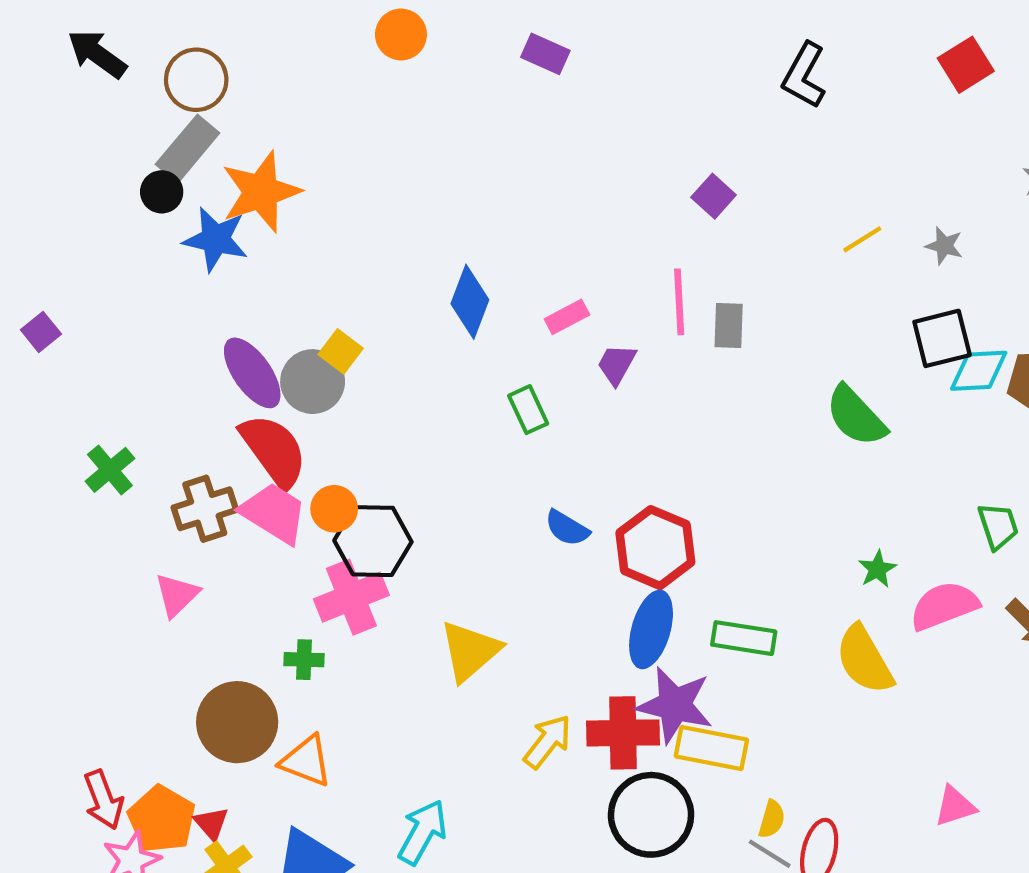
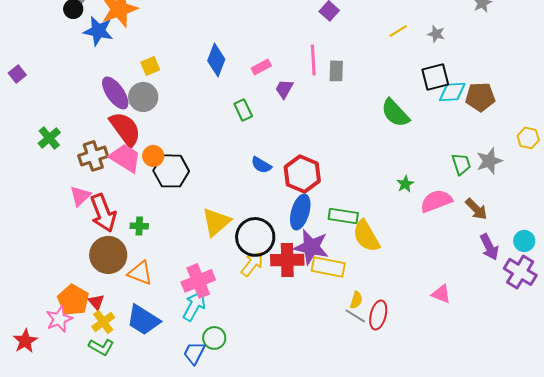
yellow square: (341, 351) -> (150, 66), moved, turned 30
pink cross: (351, 597) -> (198, 281), moved
yellow semicircle: (864, 660) -> (366, 236), moved
red arrow: (103, 800) -> (103, 213), moved, size x1.4
pink triangle: (955, 806) -> (441, 294), turned 40
black circle: (651, 815) -> (255, 237), moved

